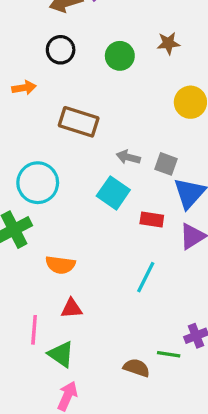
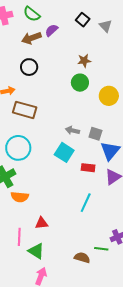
brown star: (168, 43) -> (84, 61), moved
green circle: (120, 56) -> (80, 83), moved
brown rectangle: (79, 122) -> (25, 110), moved
orange semicircle: (60, 265) -> (20, 197), moved

